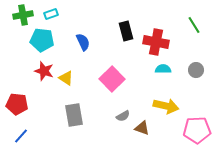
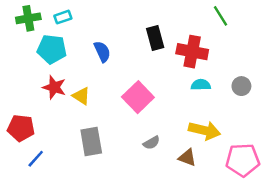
green line: (194, 25) -> (220, 16), moved
brown triangle: (142, 128) -> (187, 158), moved
blue line: (21, 136) -> (36, 159), moved

